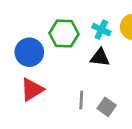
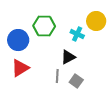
cyan cross: (101, 30) -> (77, 34), moved
black triangle: (100, 58) -> (68, 57), moved, turned -35

